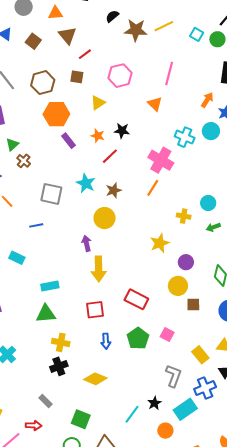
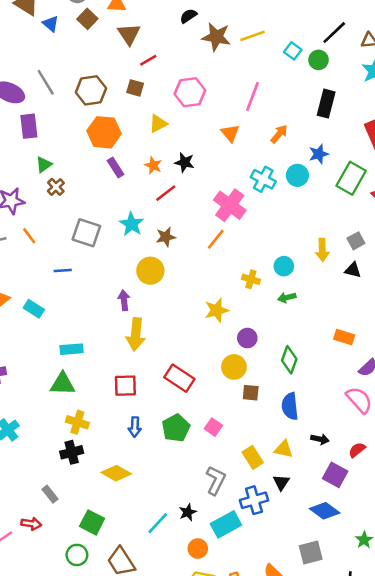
brown square: (33, 41) -> (87, 19), moved
orange arrow: (207, 100) -> (279, 134), moved

